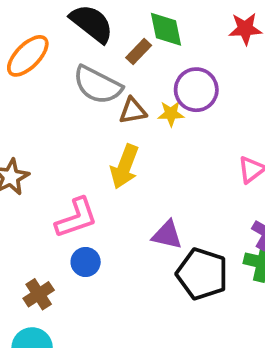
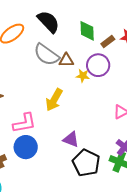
brown rectangle: (139, 52) -> (108, 41), moved
brown triangle: (133, 111) -> (66, 60), moved
blue circle: (86, 262) -> (26, 147), size x1.5

